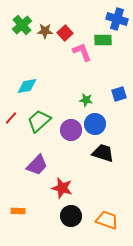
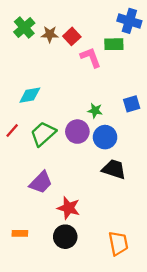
purple circle: (71, 130) -> (77, 132), moved
black circle: (71, 216) -> (65, 237), moved
orange trapezoid: (107, 220) -> (118, 243), turned 60

